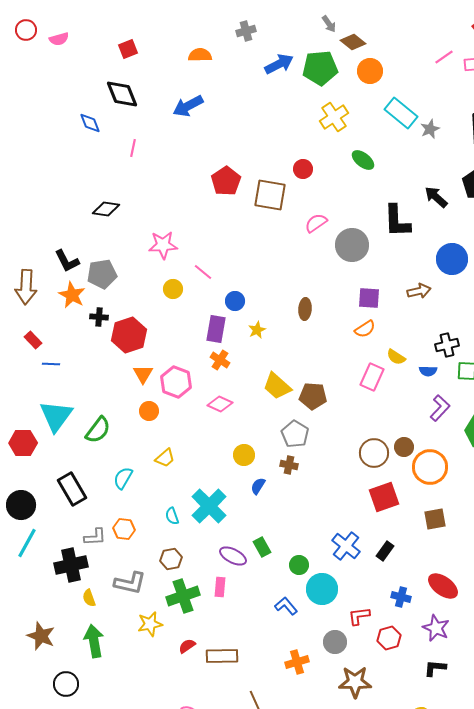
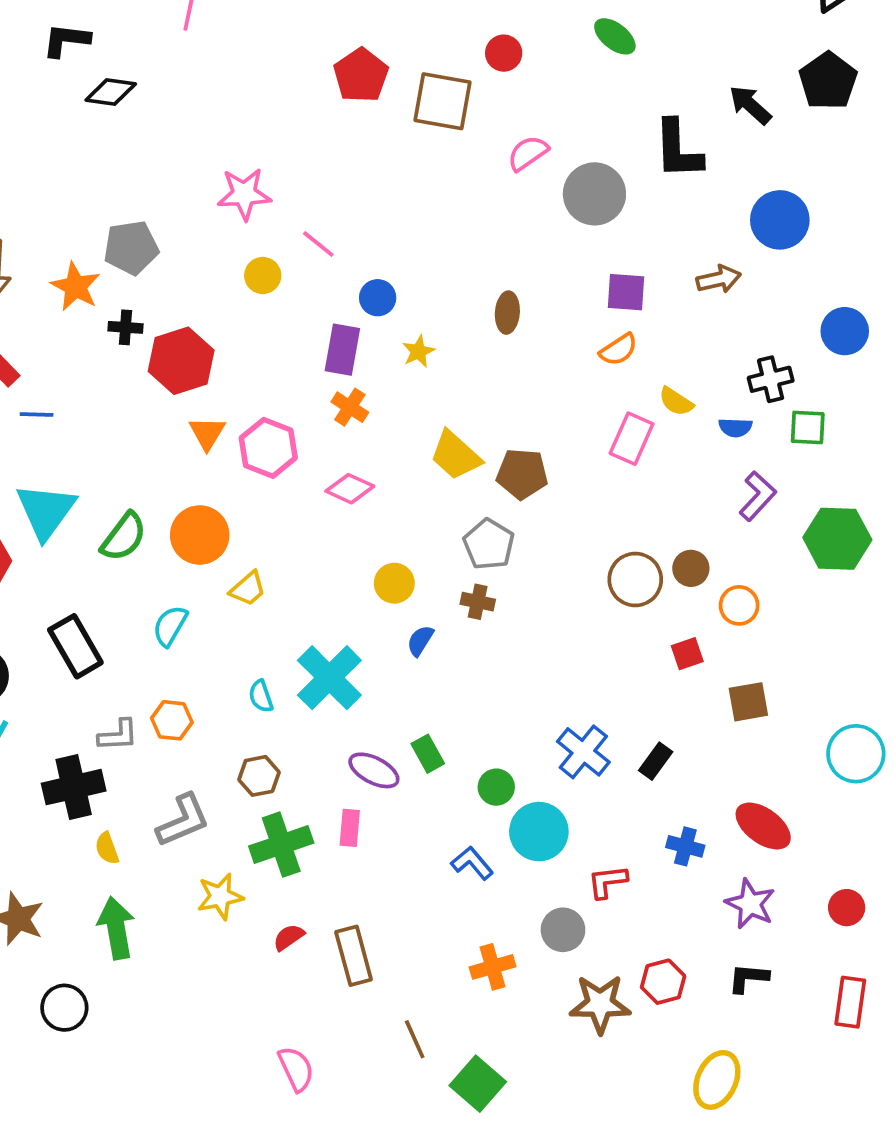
black diamond: (106, 209) -> (111, 92), moved
black L-shape: (67, 261) -> (66, 40), moved, turned 124
orange circle: (149, 411) -> (200, 535), moved, size x1.6
orange circle: (430, 467) -> (739, 605), size x0.6
red square: (384, 497) -> (687, 654), moved, size x0.6
gray L-shape: (130, 583) -> (183, 820), turned -36
red hexagon: (389, 638) -> (663, 982), moved
brown rectangle: (222, 656) -> (354, 956), turned 76

